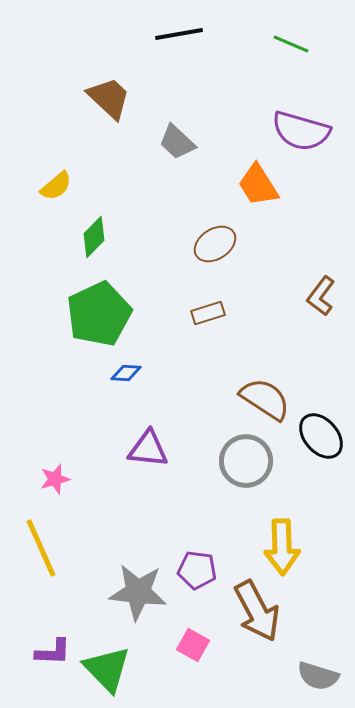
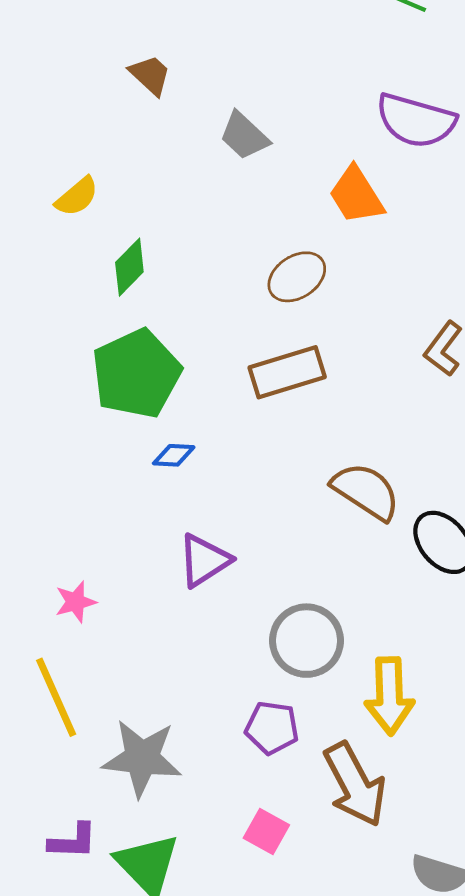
brown trapezoid: (109, 98) -> (150, 75), size x0.7
brown rectangle: (208, 313) -> (287, 372), size x1.6
purple triangle: (148, 449) -> (204, 560), turned -39
gray circle: (246, 461) -> (306, 641), moved
gray star: (138, 592) -> (142, 758), moved

